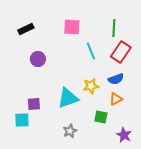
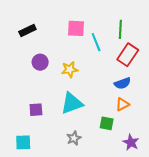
cyan line: (91, 51) -> (96, 42), moved
yellow star: (91, 86) -> (70, 70), moved
cyan square: (22, 120) -> (23, 142), moved

